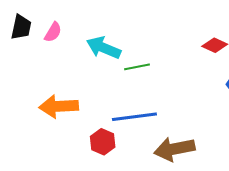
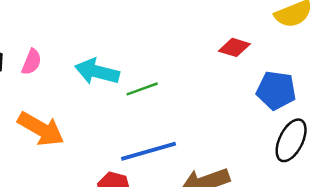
orange arrow: (59, 106) -> (41, 129), moved, turned -138

